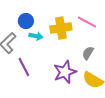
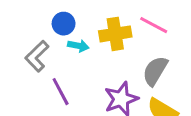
gray semicircle: (88, 53) -> (155, 71), size x1.5

